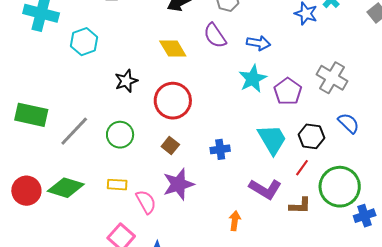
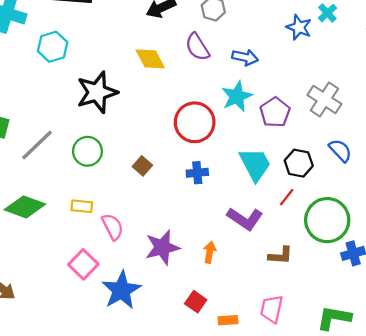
black star: (126, 81) -> (97, 92), size x1.6
red circle: (173, 101) -> (195, 122), moved
purple star: (178, 184) -> (162, 247), moved
brown L-shape: (300, 206) -> (280, 255), moved

